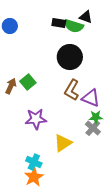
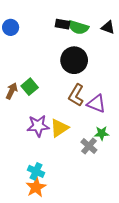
black triangle: (86, 17) -> (108, 27), moved
green star: (96, 117) -> (102, 133), moved
gray cross: (93, 128) -> (89, 146), moved
yellow triangle: (63, 143) -> (59, 128), moved

